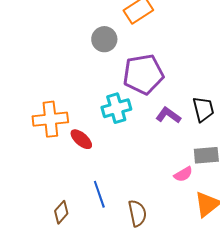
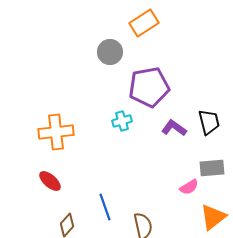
cyan cross: (116, 108) -> (122, 121), size x0.7
red ellipse: (81, 139) -> (50, 181), moved

